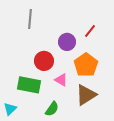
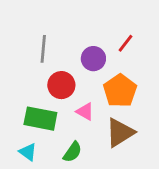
gray line: (30, 19) -> (43, 49), moved
cyan triangle: (10, 109) -> (28, 152), moved, turned -40

